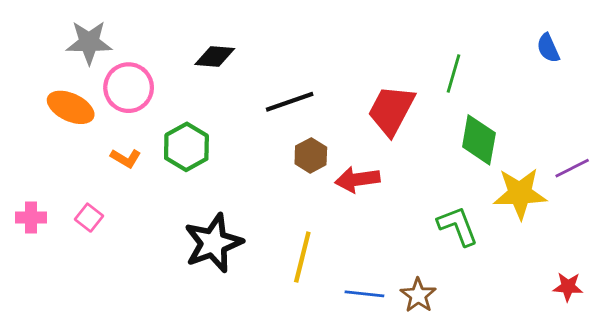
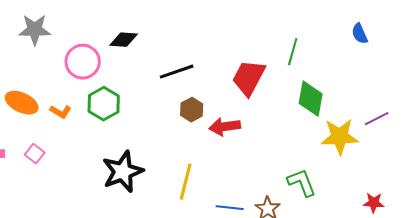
pink circle: (129, 88) -> (83, 62), moved
orange ellipse: (71, 107) -> (22, 103), moved
green L-shape: (458, 226) -> (302, 183), moved

